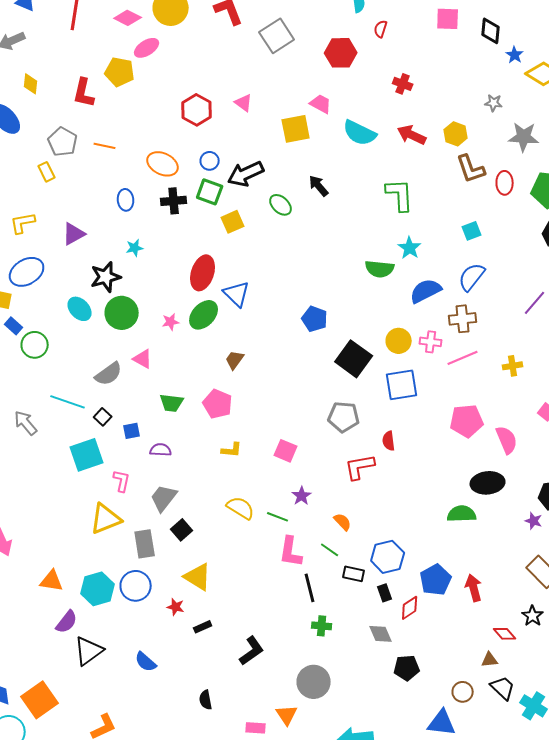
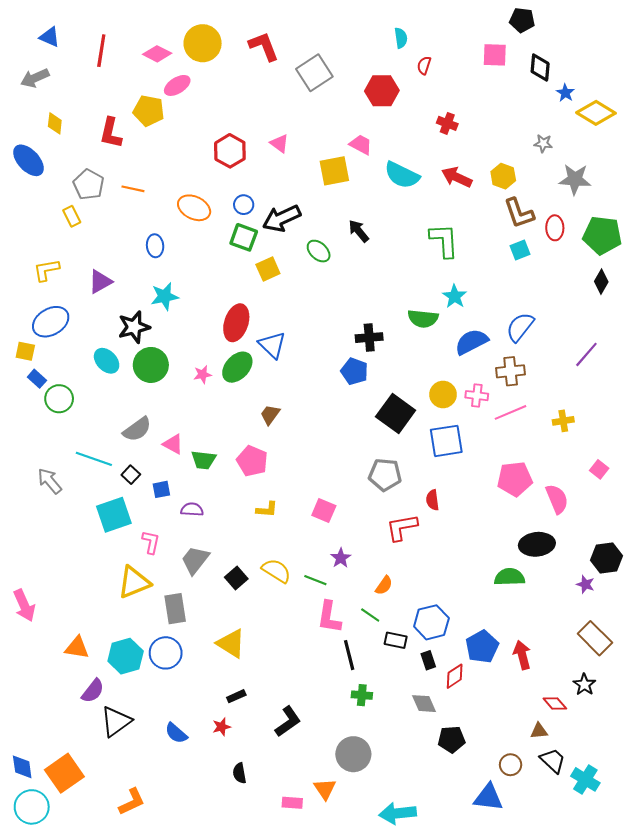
black cross: (174, 201) -> (369, 338), moved
cyan square: (472, 231) -> (520, 250), moved
cyan star: (135, 248) -> (165, 296), size x1.5
pink triangle: (143, 359) -> (173, 444), moved
orange semicircle: (343, 522) -> (384, 585), turned 78
black square: (182, 530) -> (236, 578), moved
red star: (176, 607) -> (222, 727), moved, turned -30

